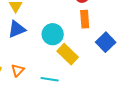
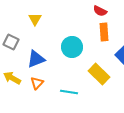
blue triangle: (17, 29) -> (36, 59), moved
yellow rectangle: (68, 54) -> (99, 74), moved

